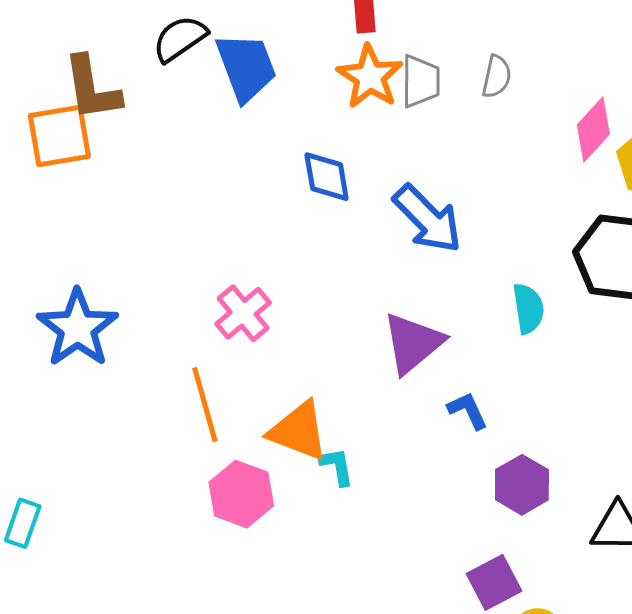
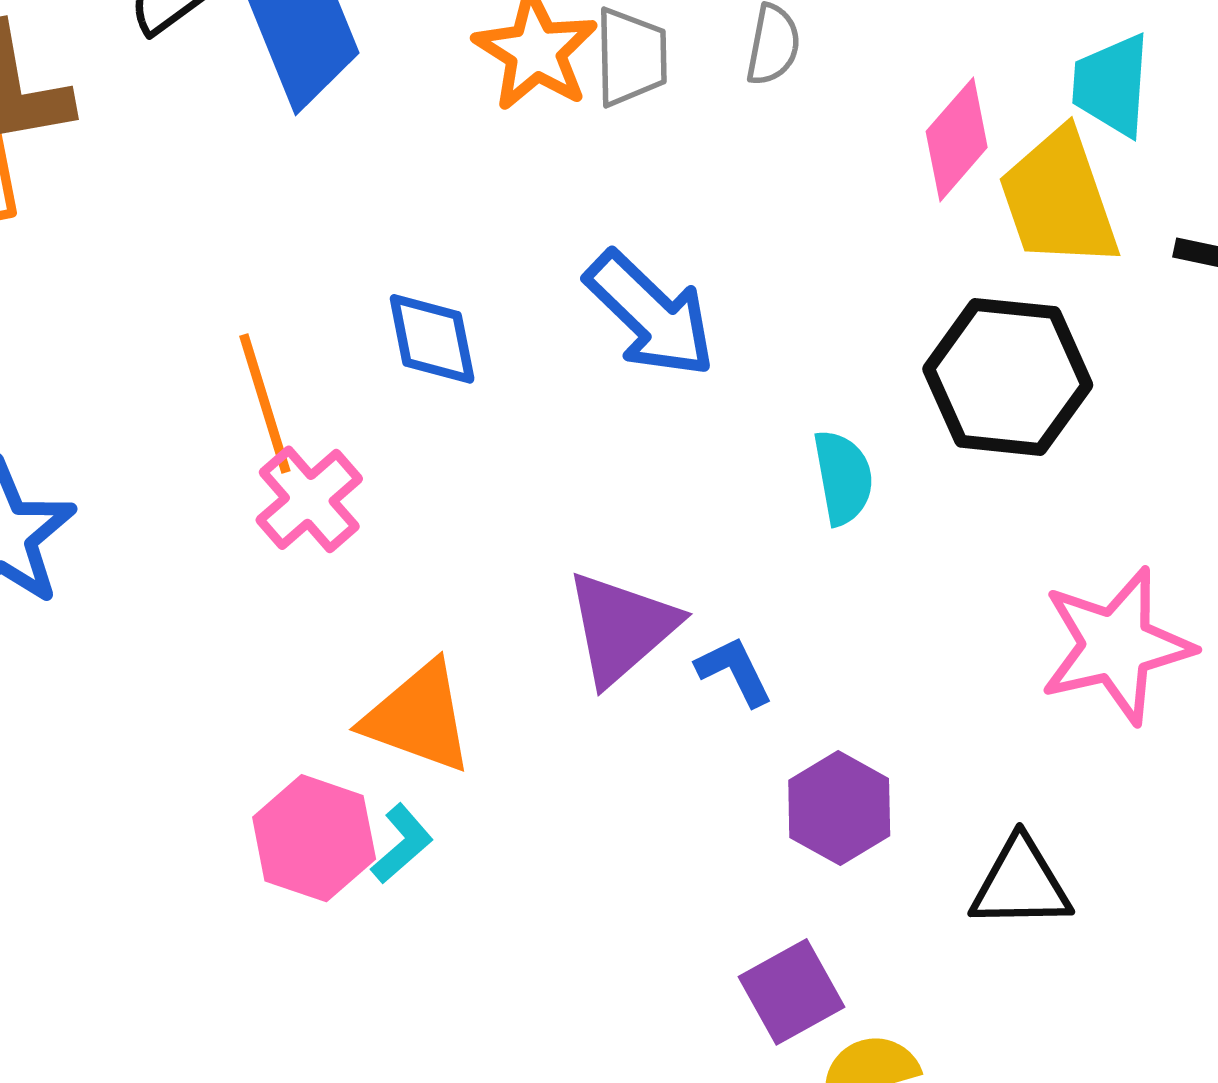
blue diamond: (327, 177) -> (432, 339), moved
purple triangle: (413, 343) -> (622, 628), moved
orange line: (205, 405) -> (265, 403), moved
cyan L-shape: (337, 466) -> (402, 844), moved, turned 60

